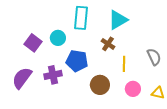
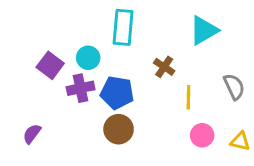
cyan triangle: (118, 20) -> (204, 30), moved
purple cross: (53, 75) -> (81, 88), moved
purple semicircle: (22, 78) -> (32, 134), moved, size x0.6
brown circle: (100, 85) -> (119, 129), moved

